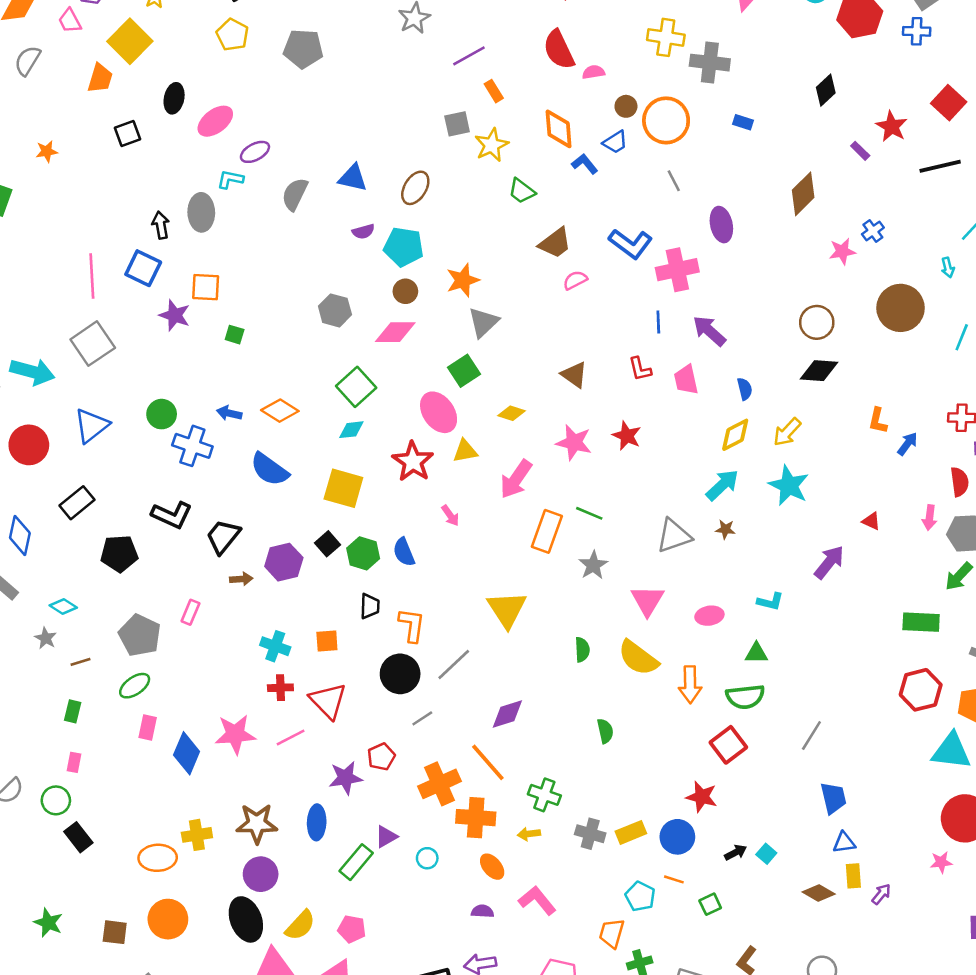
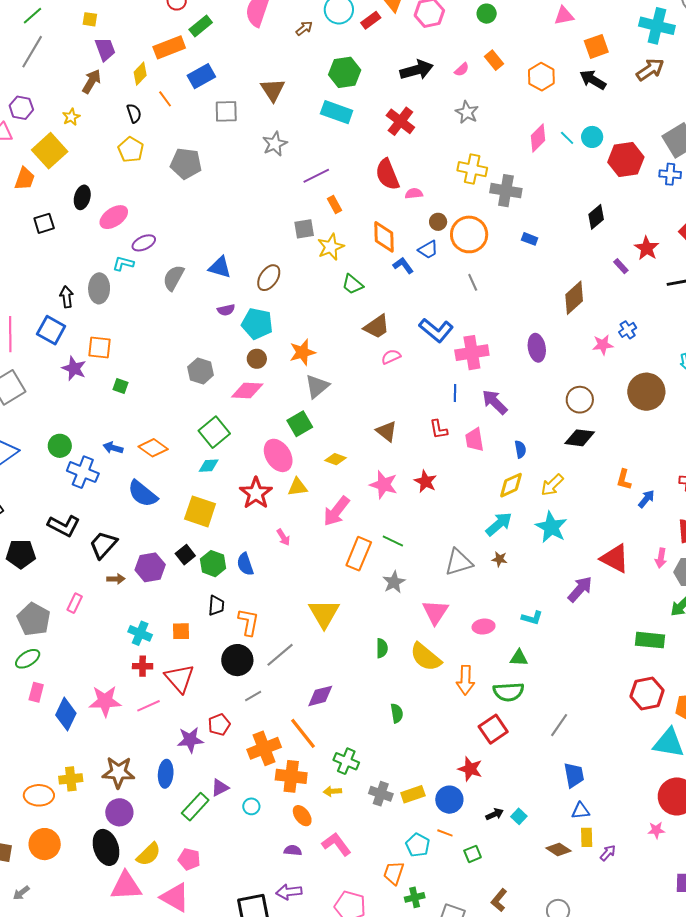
purple ellipse: (721, 225) -> (537, 348), moved
red triangle: (871, 521) -> (615, 558), size x2.0

